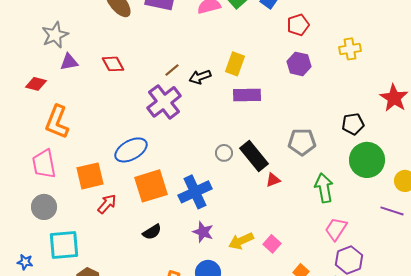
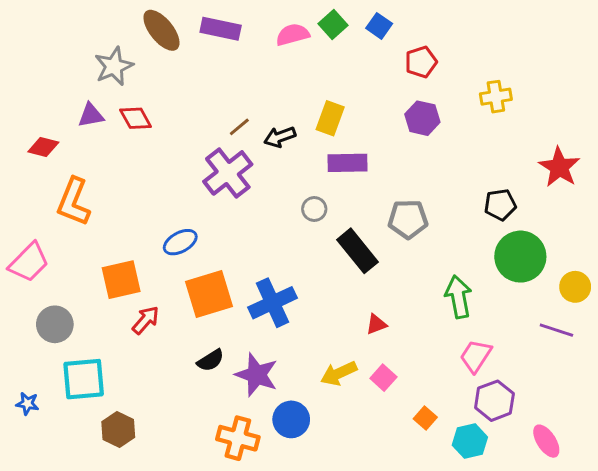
gray star: (55, 35) -> (114, 66), moved
red diamond: (113, 64) -> (136, 118), moved
gray pentagon: (302, 142) -> (408, 219), moved
blue ellipse: (131, 150) -> (180, 242), size x0.7
gray circle: (224, 153) -> (314, 209), moved
pink trapezoid: (44, 164) -> (29, 262), moved, turned -124
red triangle: (273, 180) -> (376, 324), moved
purple star: (203, 232) -> (257, 375), moved, size x1.4

